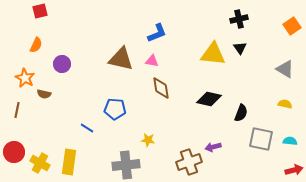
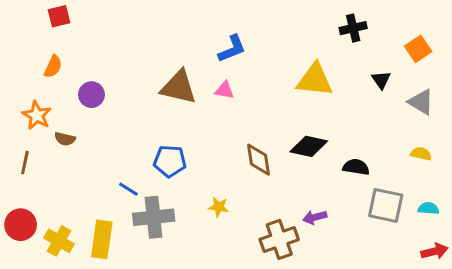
orange square: (292, 26) -> (418, 49), moved
black triangle: (240, 48) -> (381, 80), moved
brown diamond: (161, 88) -> (259, 160), moved
black semicircle: (241, 113) -> (356, 167), turned -102
gray cross: (126, 165) -> (154, 217), moved

